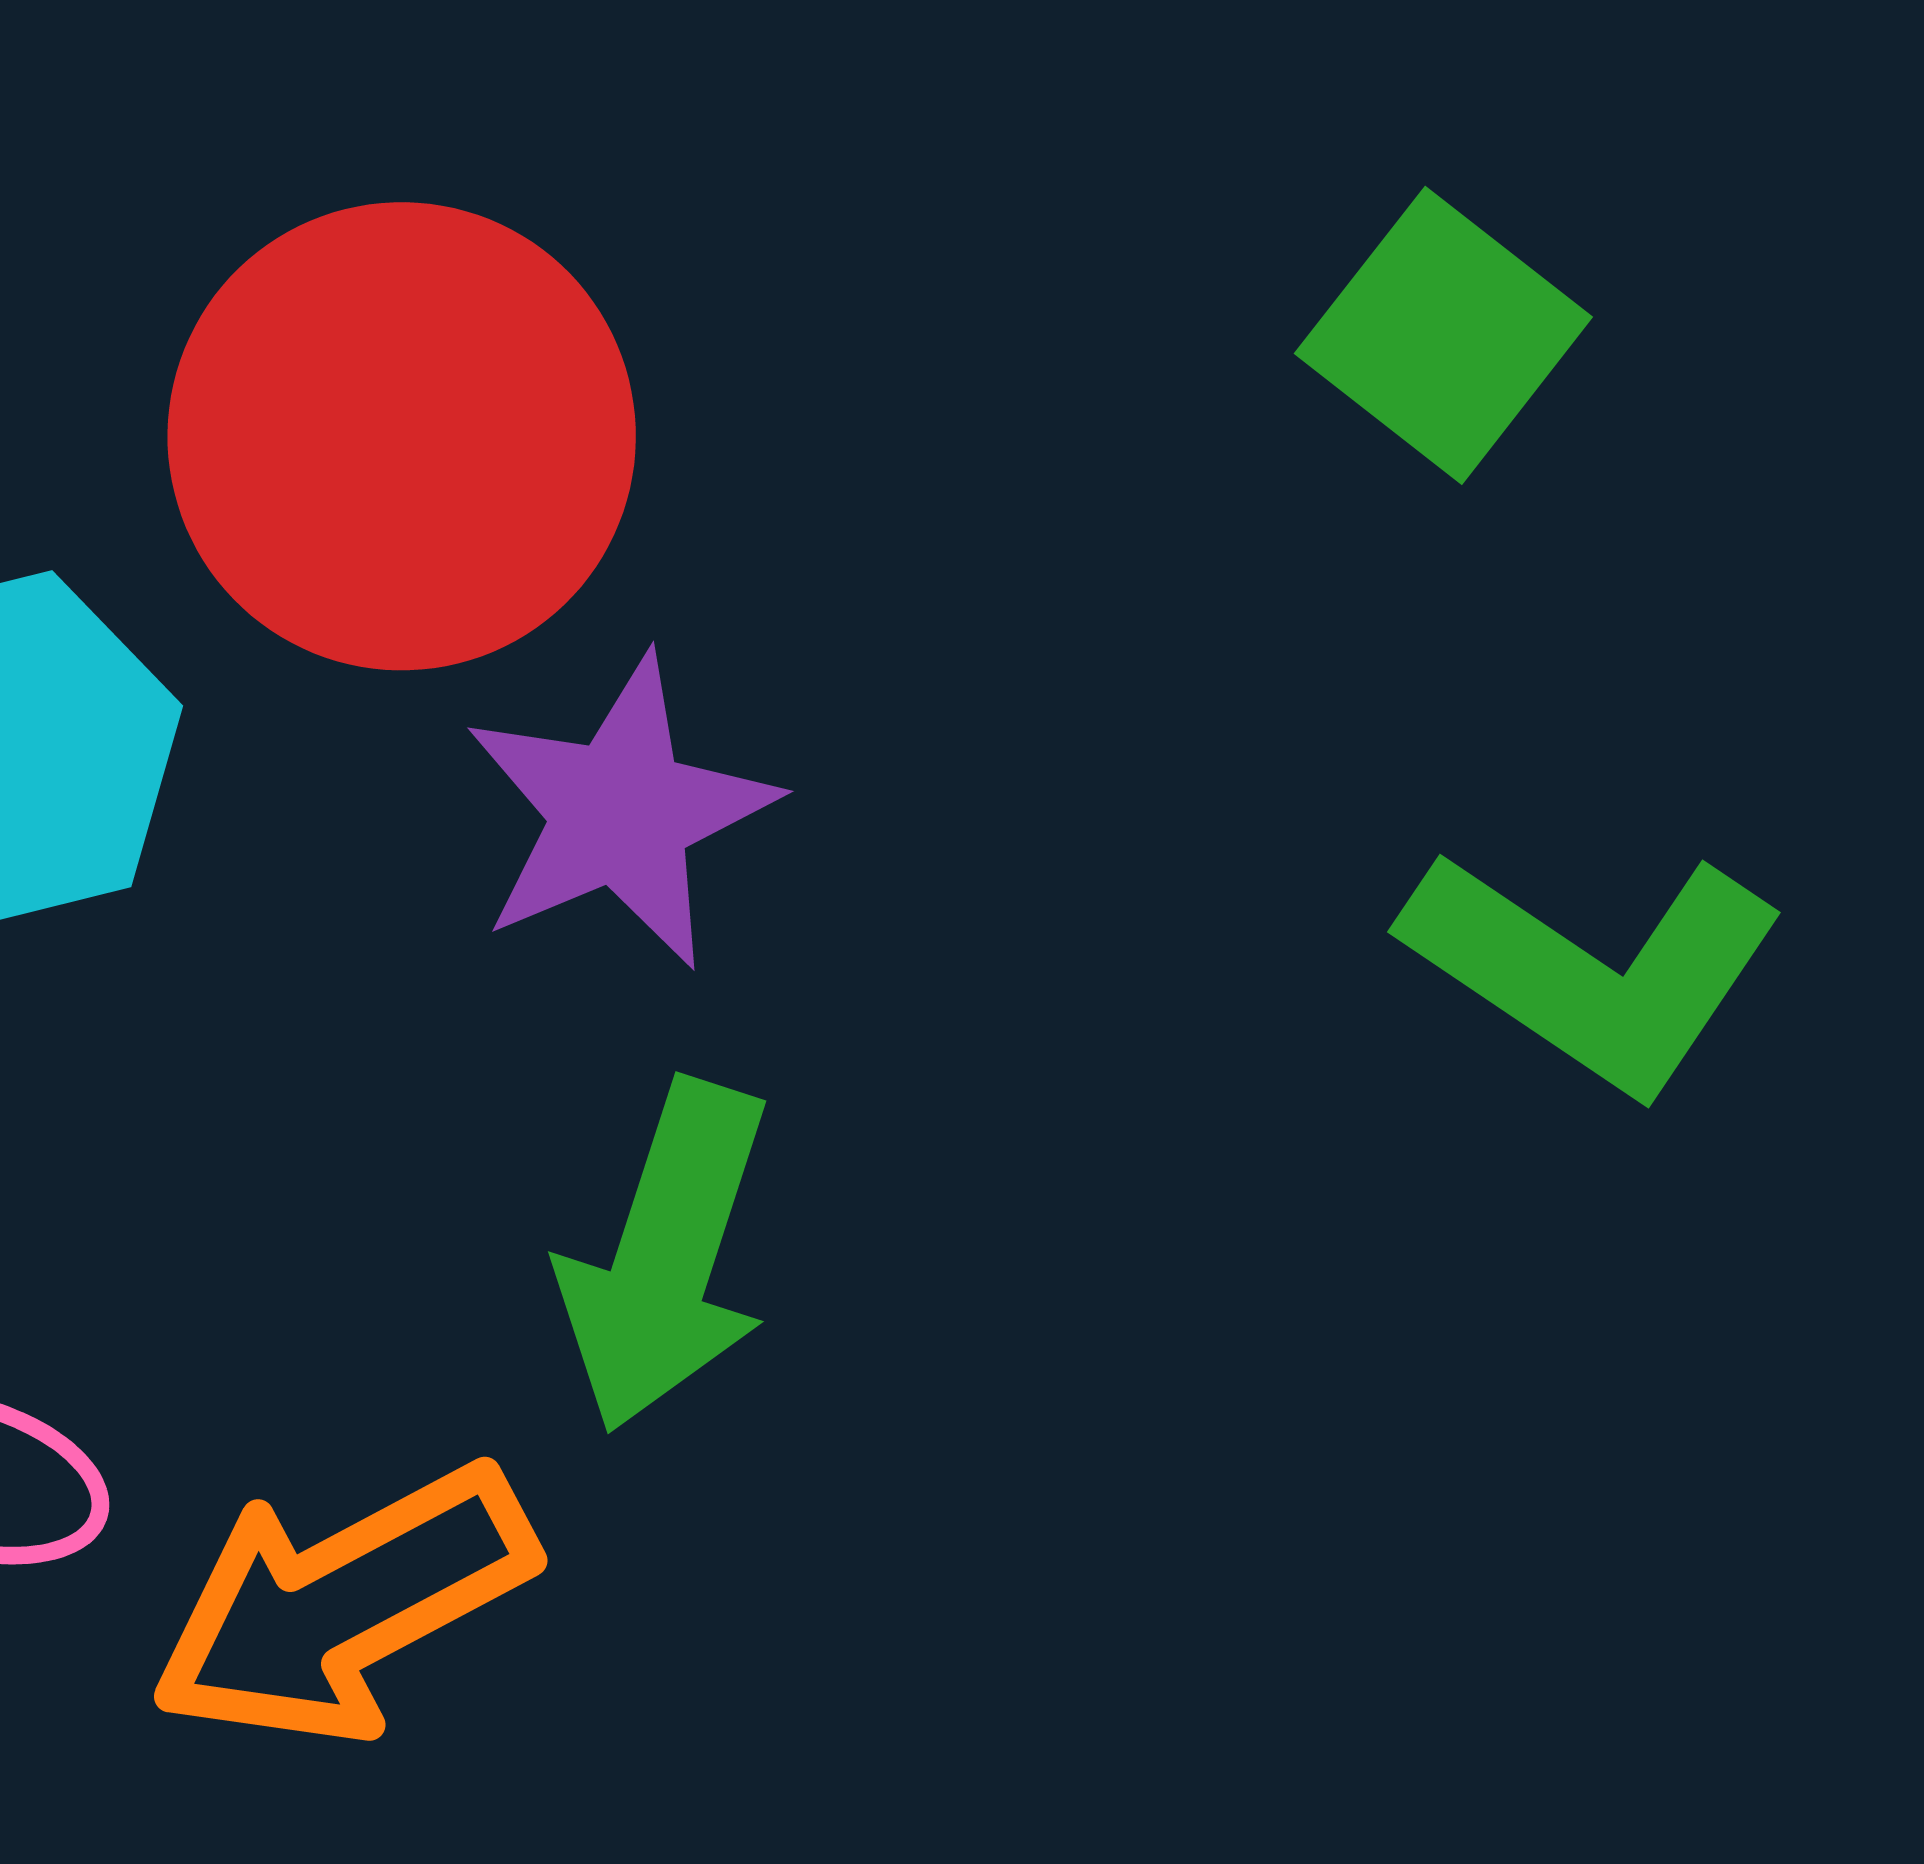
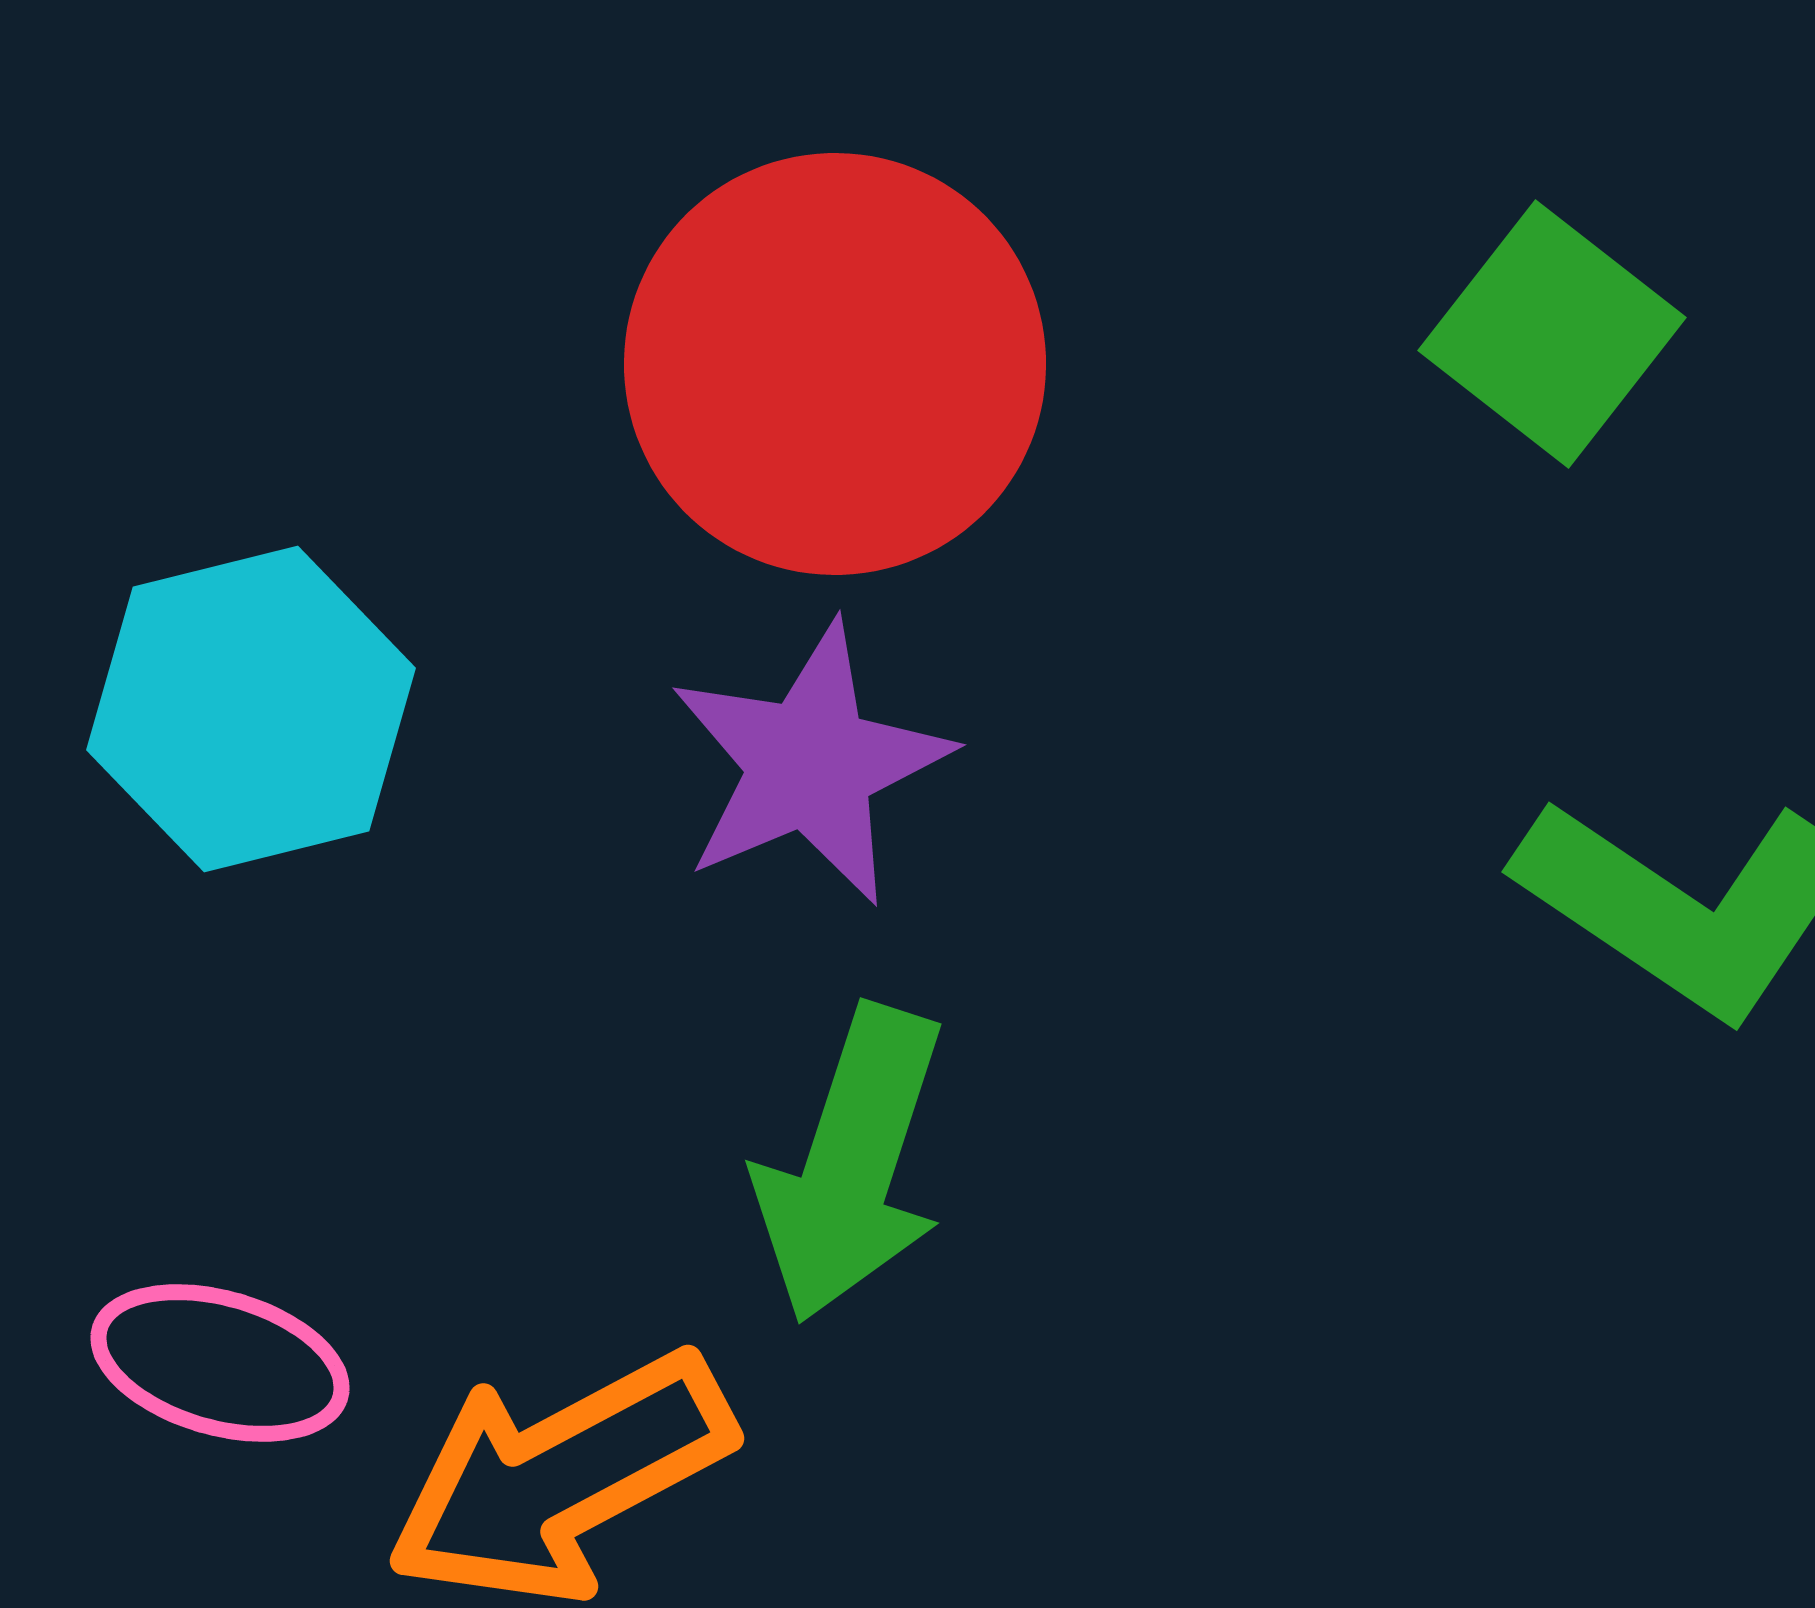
red circle: (402, 436) -> (835, 364), moved

